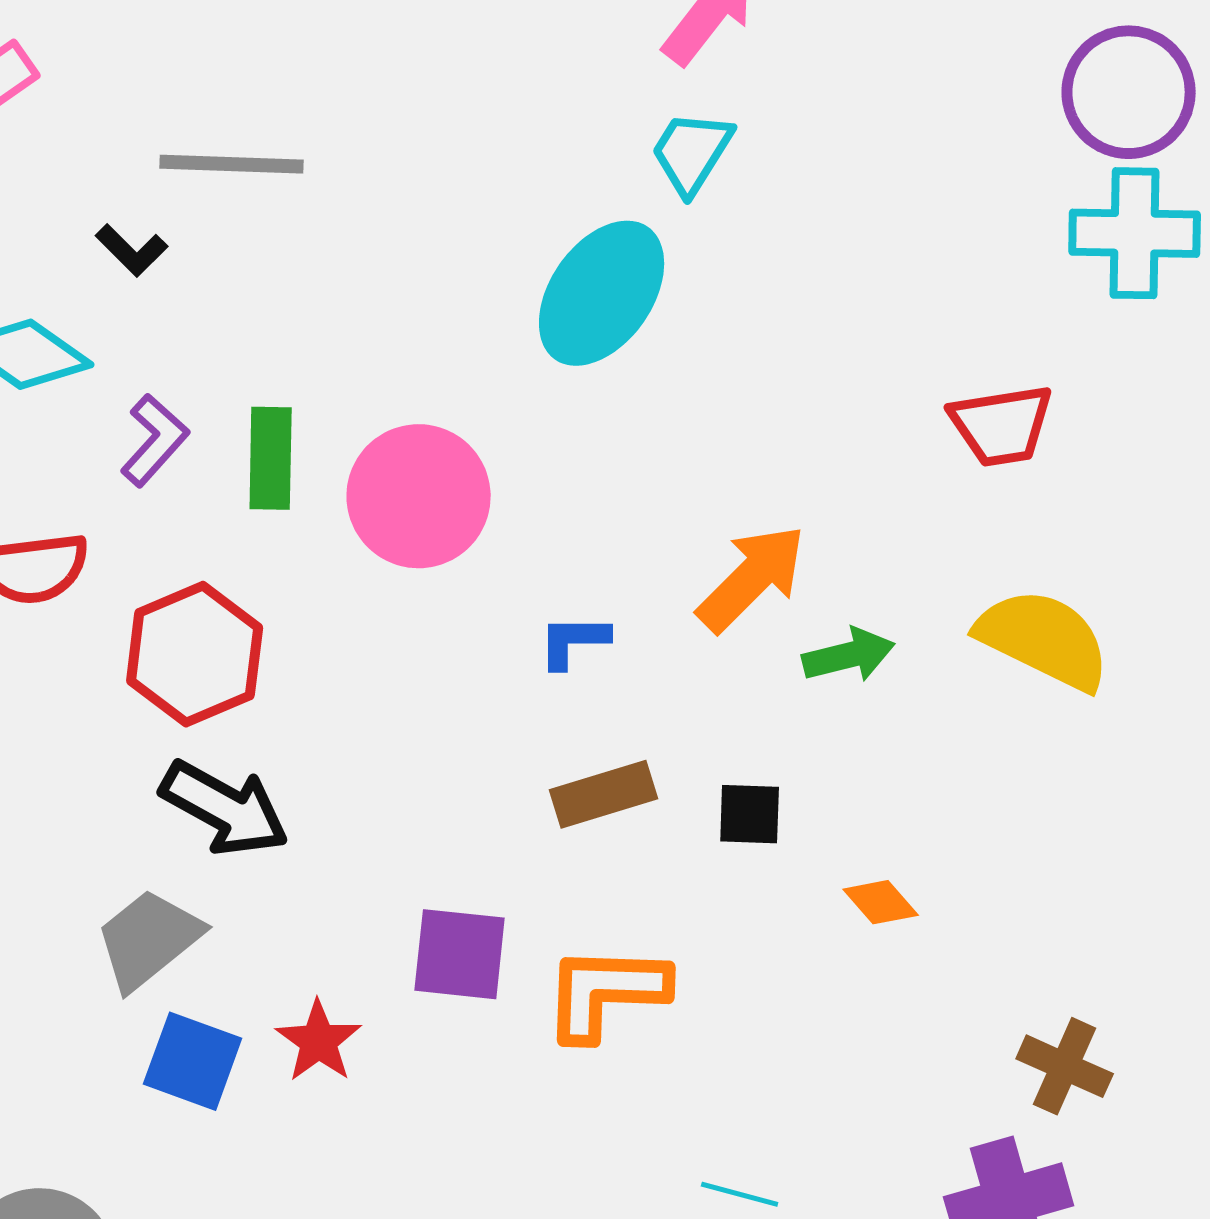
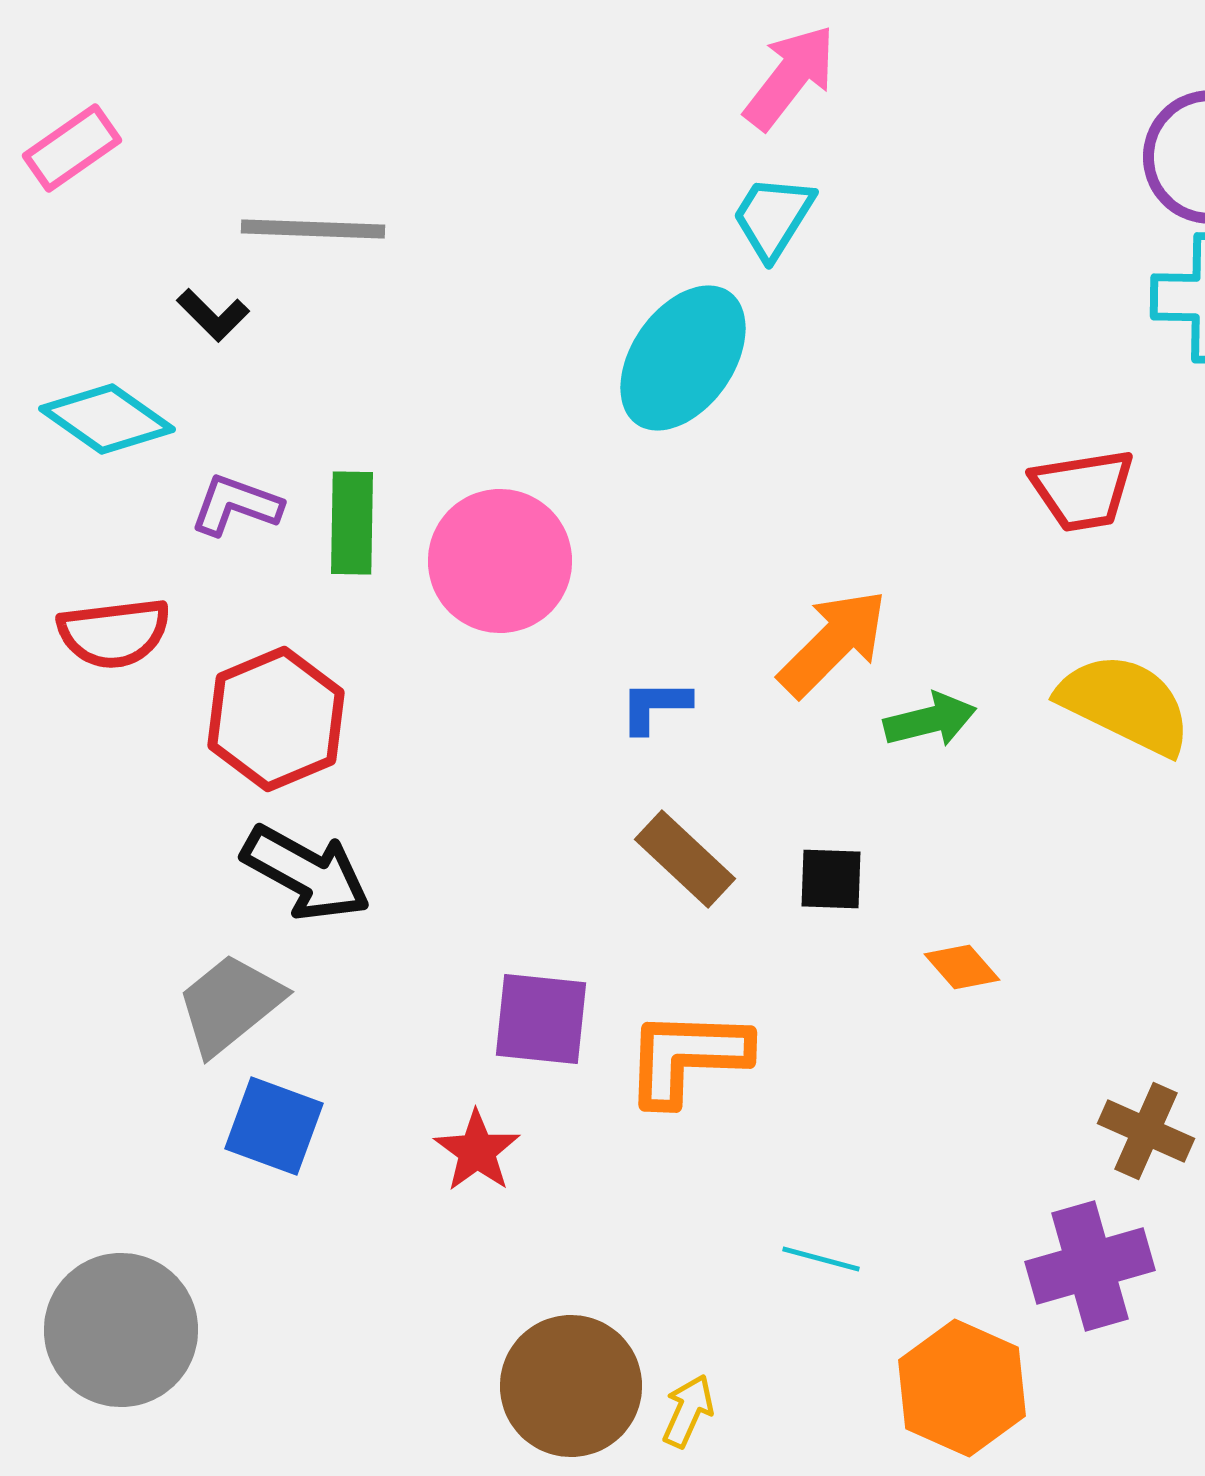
purple L-shape: (155, 440) -> (236, 505), turned -112
brown rectangle: (604, 794) -> (685, 859), turned 60
red star: (319, 1041) -> (477, 1151), moved

